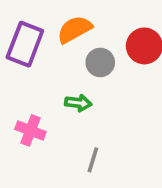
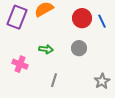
gray circle: (100, 62) -> (79, 48), moved

